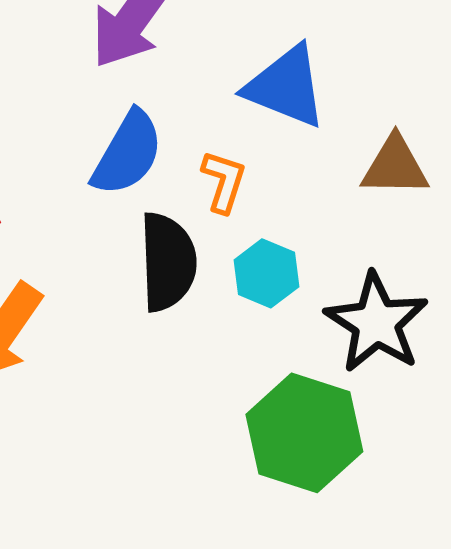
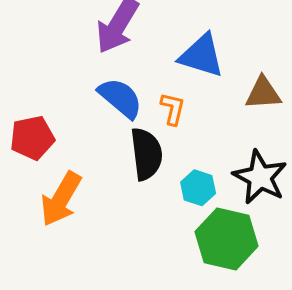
blue semicircle: (128, 153) -> (120, 98), turned -75
cyan hexagon: (266, 273) -> (198, 188), moved

